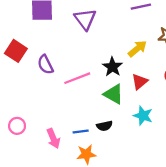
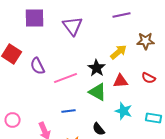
red triangle: (140, 82) -> (121, 81), turned 35
black semicircle: (104, 126) -> (99, 129), moved, turned 64
blue line: (81, 132) -> (69, 111), moved

